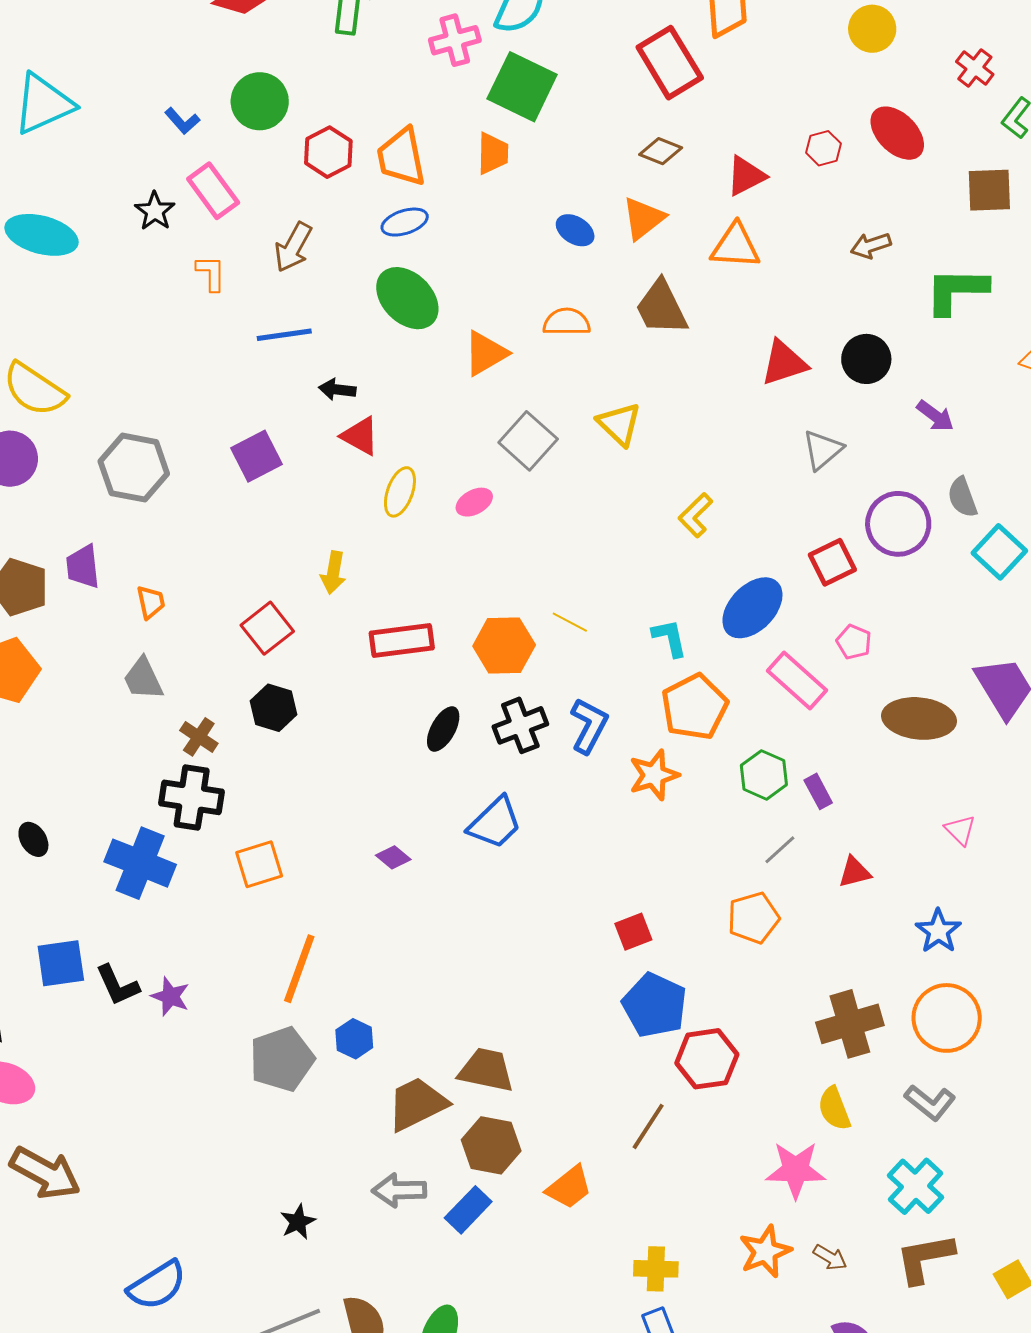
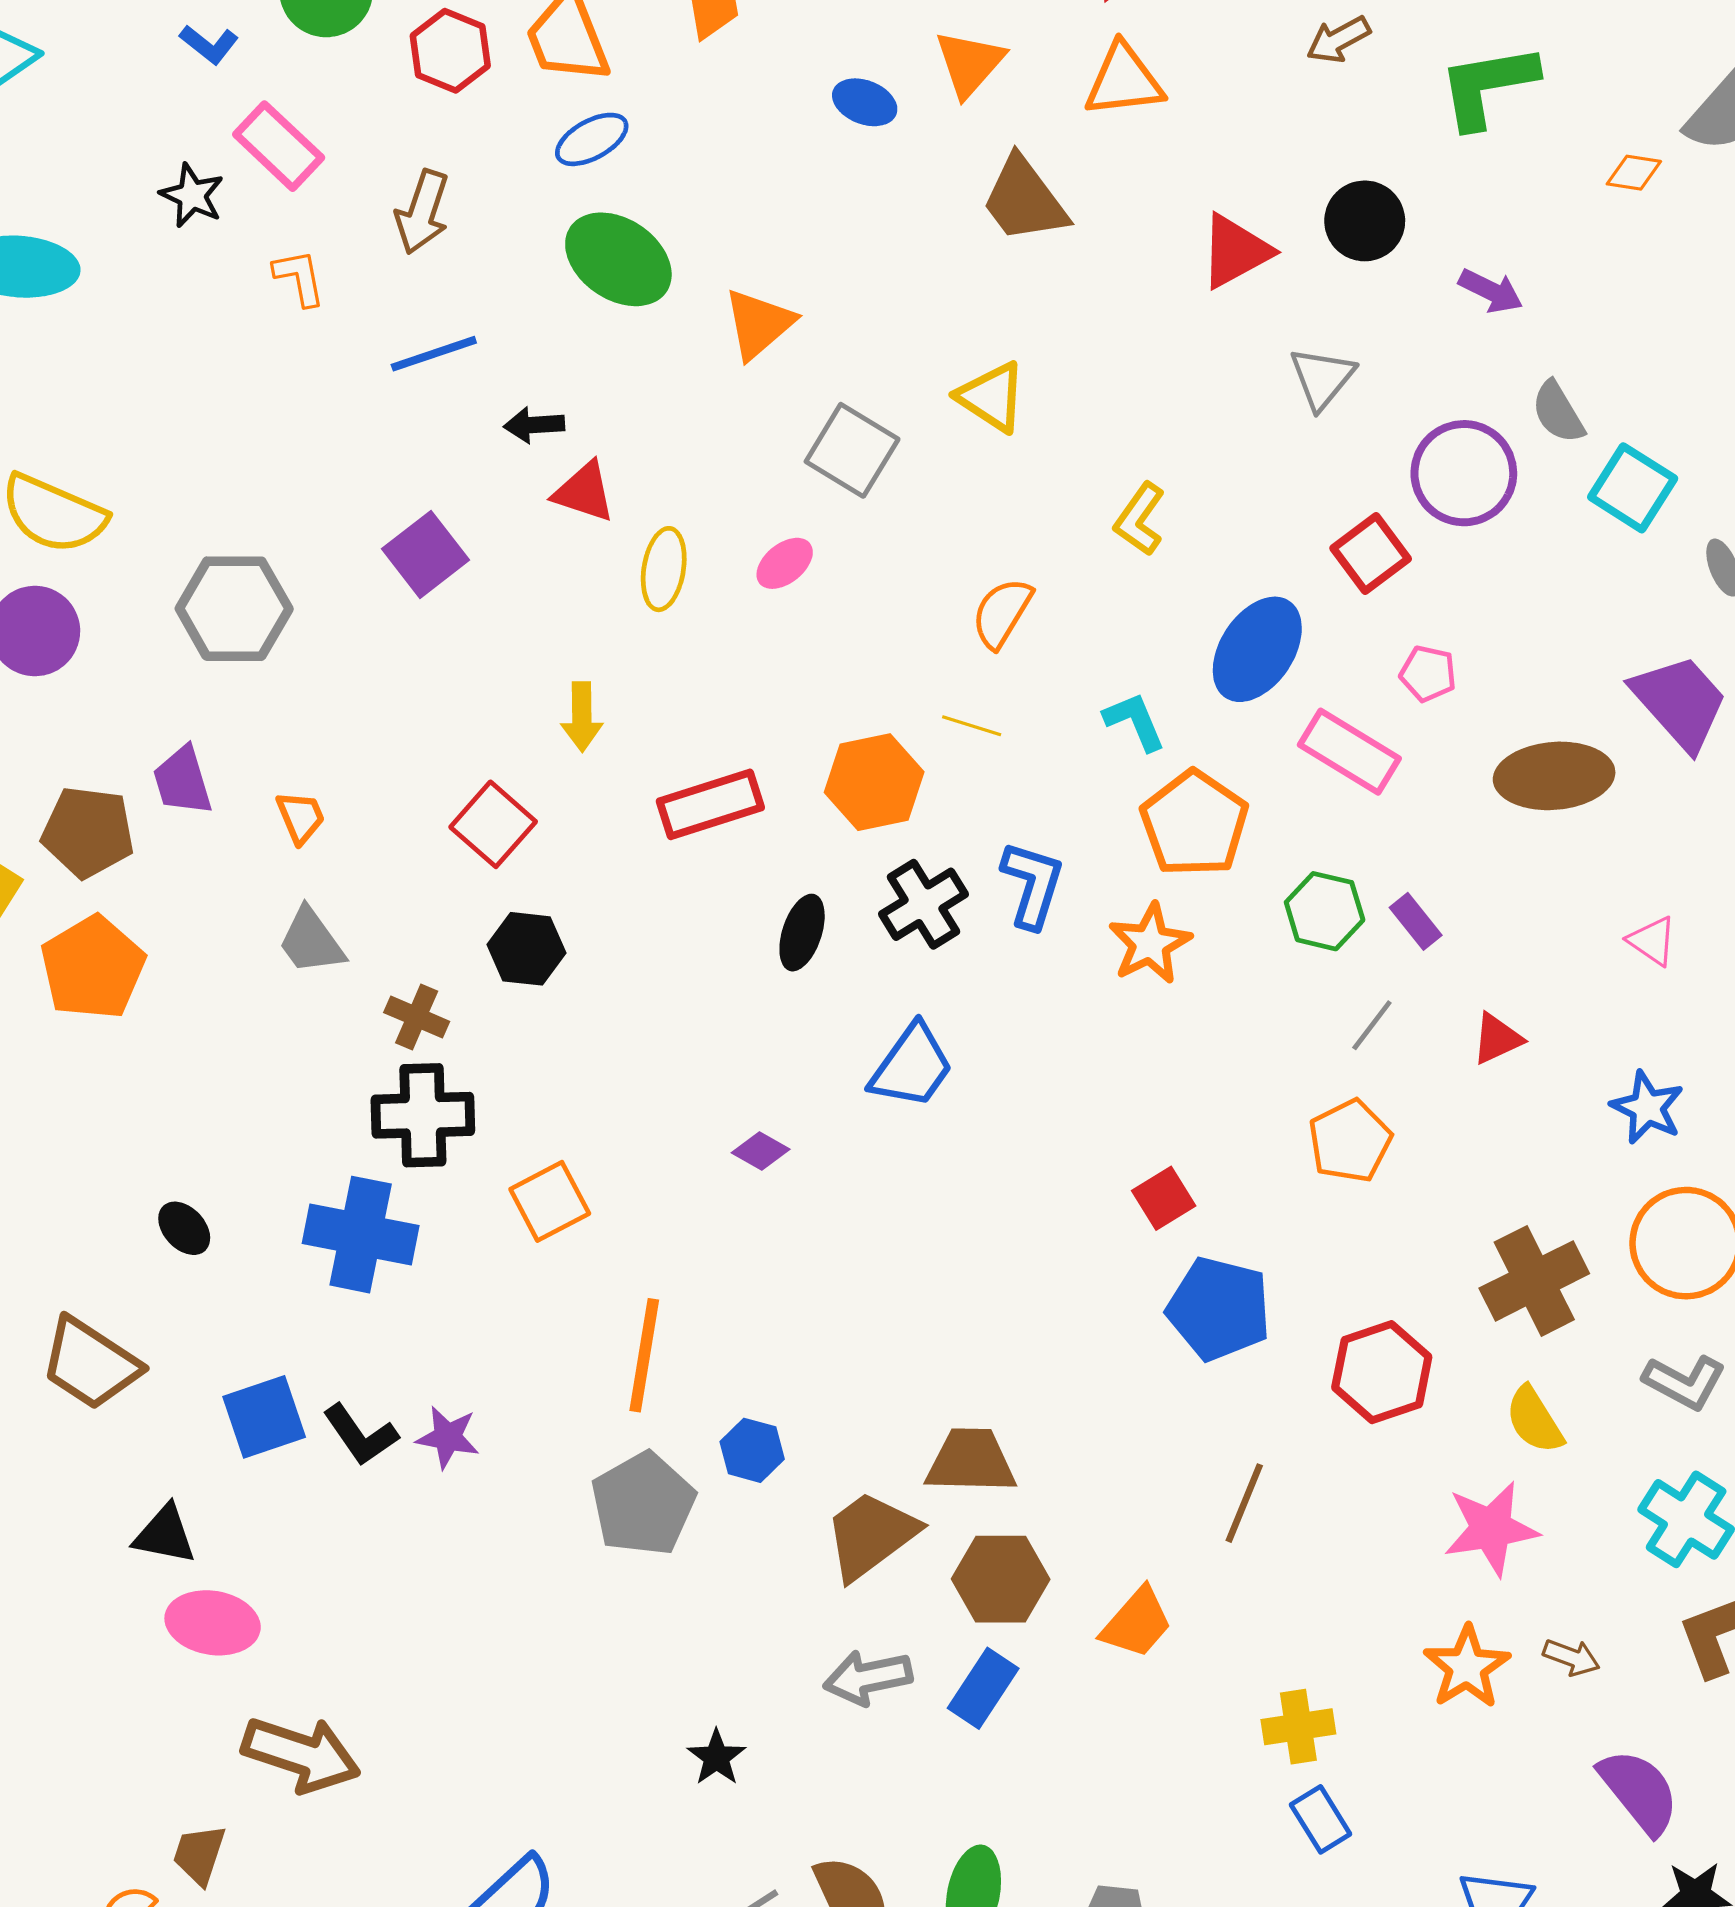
orange semicircle: (567, 322) -> (1002, 613), moved, turned -48
red hexagon: (707, 1059) -> (1382, 1372), moved

